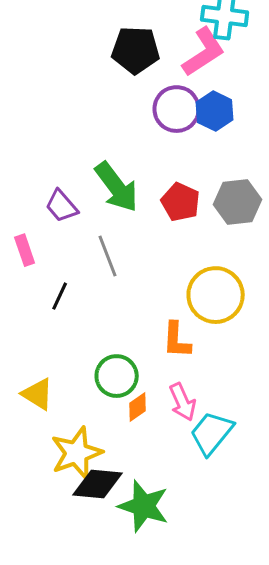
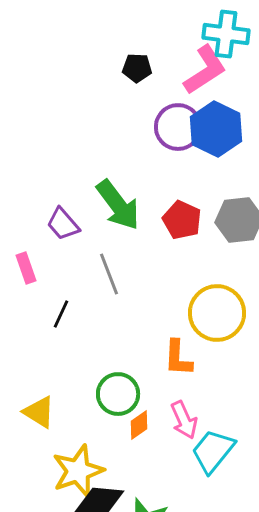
black pentagon: (136, 50) -> (137, 68), size x0.6
blue hexagon: (215, 111) -> (216, 129), size x1.4

